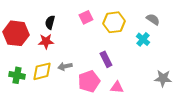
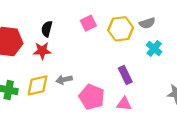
gray semicircle: (153, 19) -> (147, 23), moved, turned 128
purple rectangle: (106, 59) -> (125, 75), moved
pink pentagon: (89, 81) -> (92, 97), turned -30

